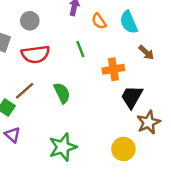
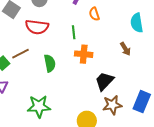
cyan semicircle: (129, 22) -> (137, 23), moved
orange cross: (113, 69) -> (84, 54), moved

